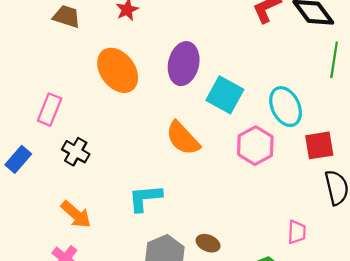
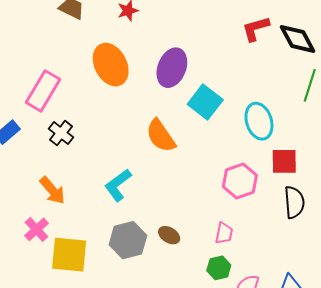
pink rectangle: (50, 110) -> (43, 91), size x1.4
pink hexagon: (255, 146) -> (240, 181), moved
cyan L-shape: (145, 198) -> (118, 185), turned -40
pink trapezoid: (297, 232) -> (224, 233), moved

